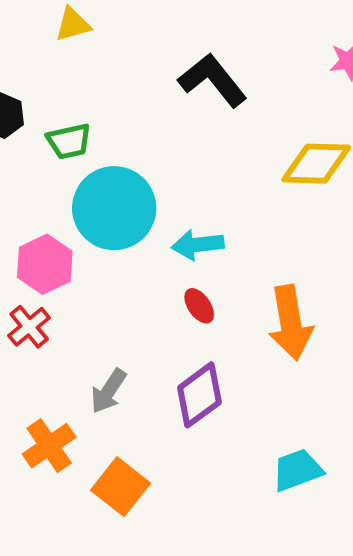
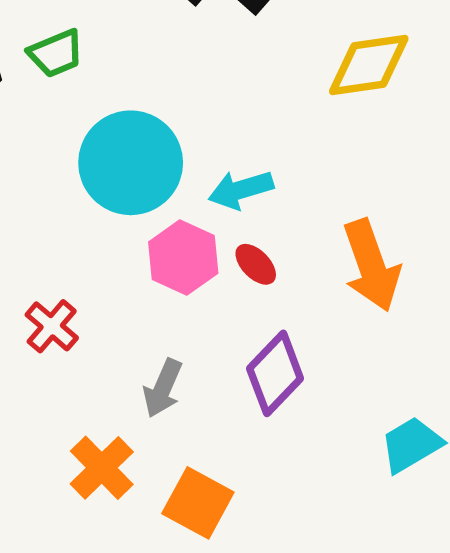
green trapezoid: (69, 141) -> (56, 53), moved
pink hexagon: (45, 264) -> (183, 258), moved

